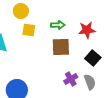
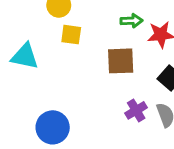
green arrow: (58, 25) -> (131, 21), moved

